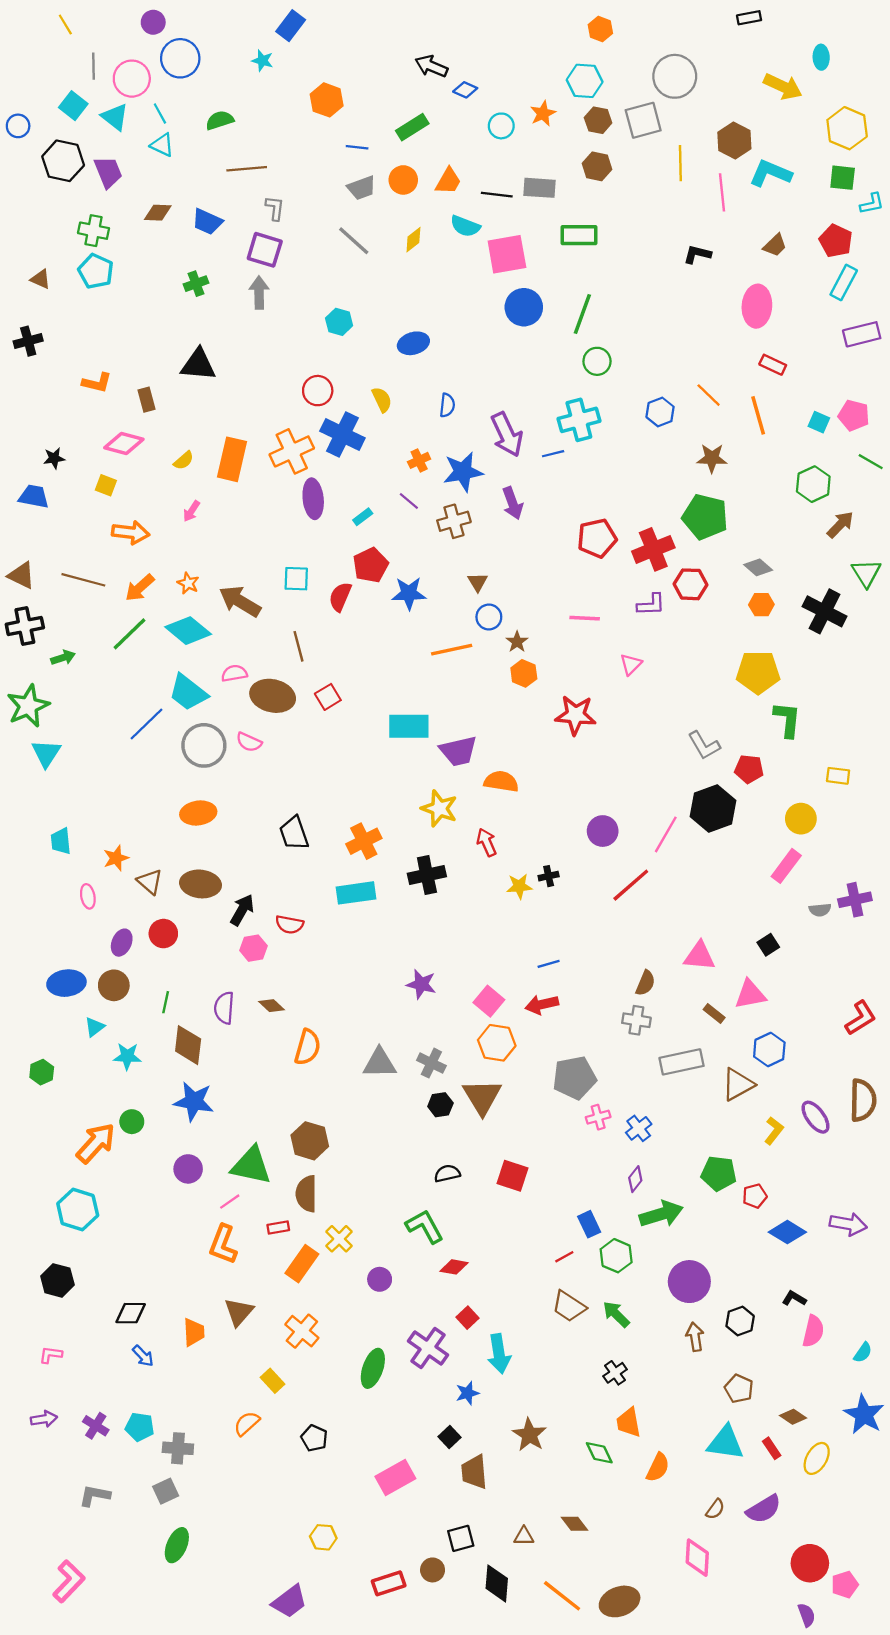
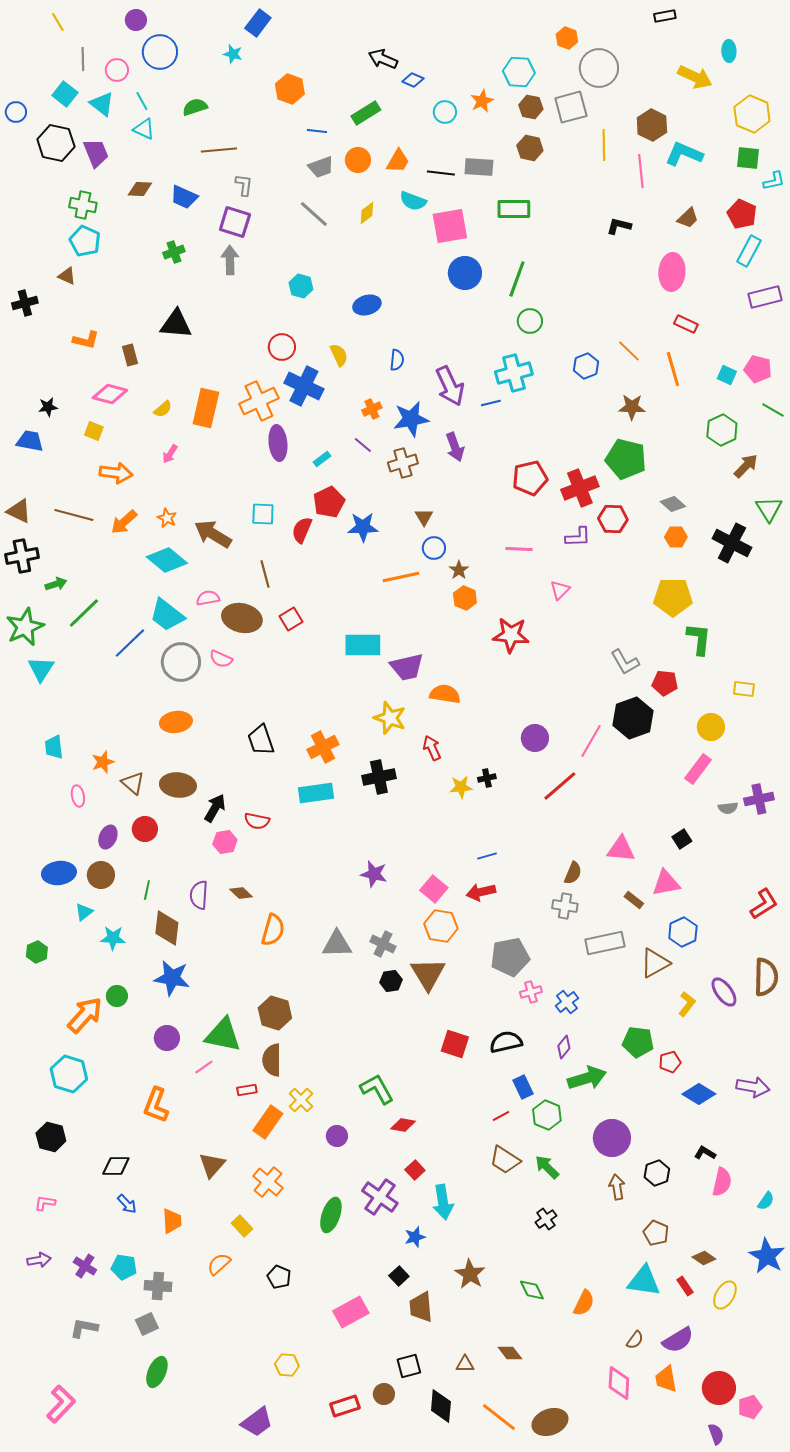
orange hexagon: (600, 29) -> (567, 38), moved
pink circle: (132, 79) -> (117, 70), size x0.7
brown triangle: (41, 279) -> (67, 276), moved
green line: (130, 634) -> (84, 613), moved
black semicircle: (447, 1173) -> (506, 1042), moved, size x1.4
orange L-shape: (223, 1244) -> (156, 1105), moved
orange trapezoid: (194, 1332) -> (172, 1221), moved
orange trapezoid: (629, 1422) -> (666, 1379), moved

